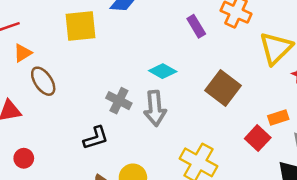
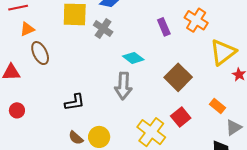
gray cross: (119, 101) -> (103, 28), moved
orange rectangle: (278, 118) -> (217, 106), turned 49
red square: (258, 138) -> (181, 117), moved

